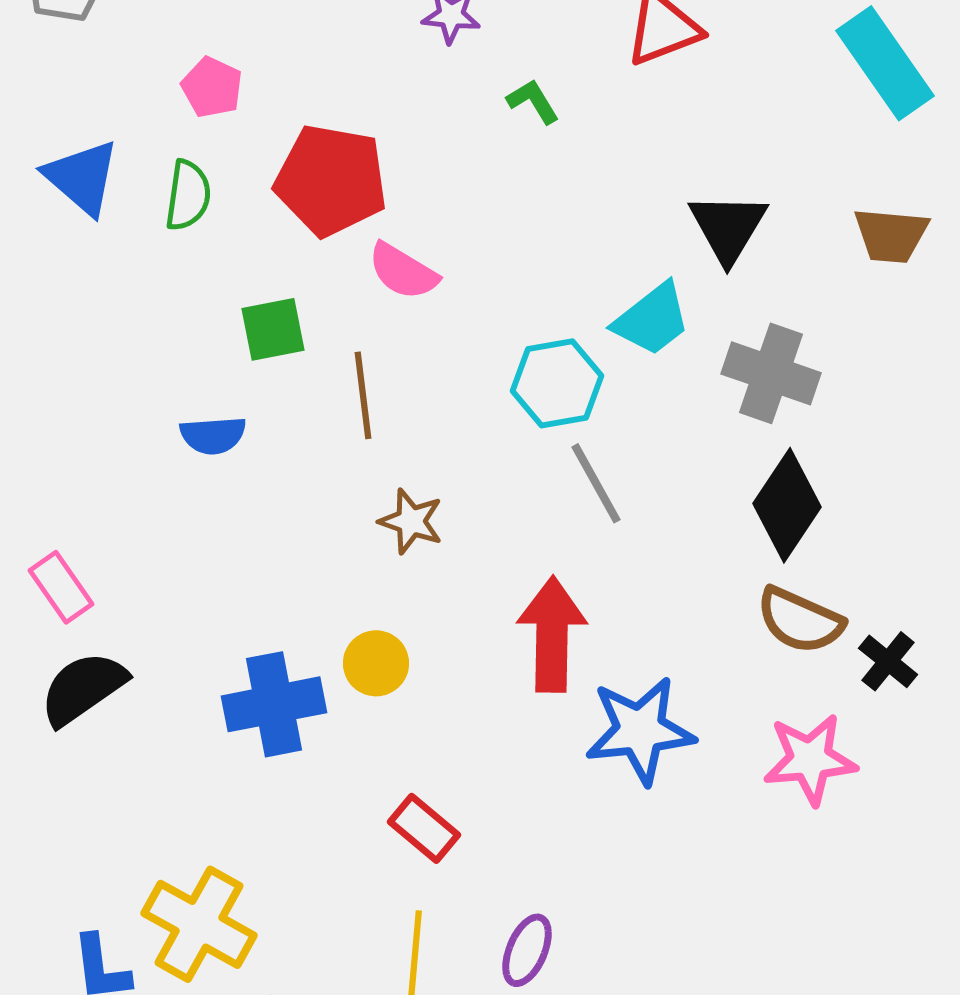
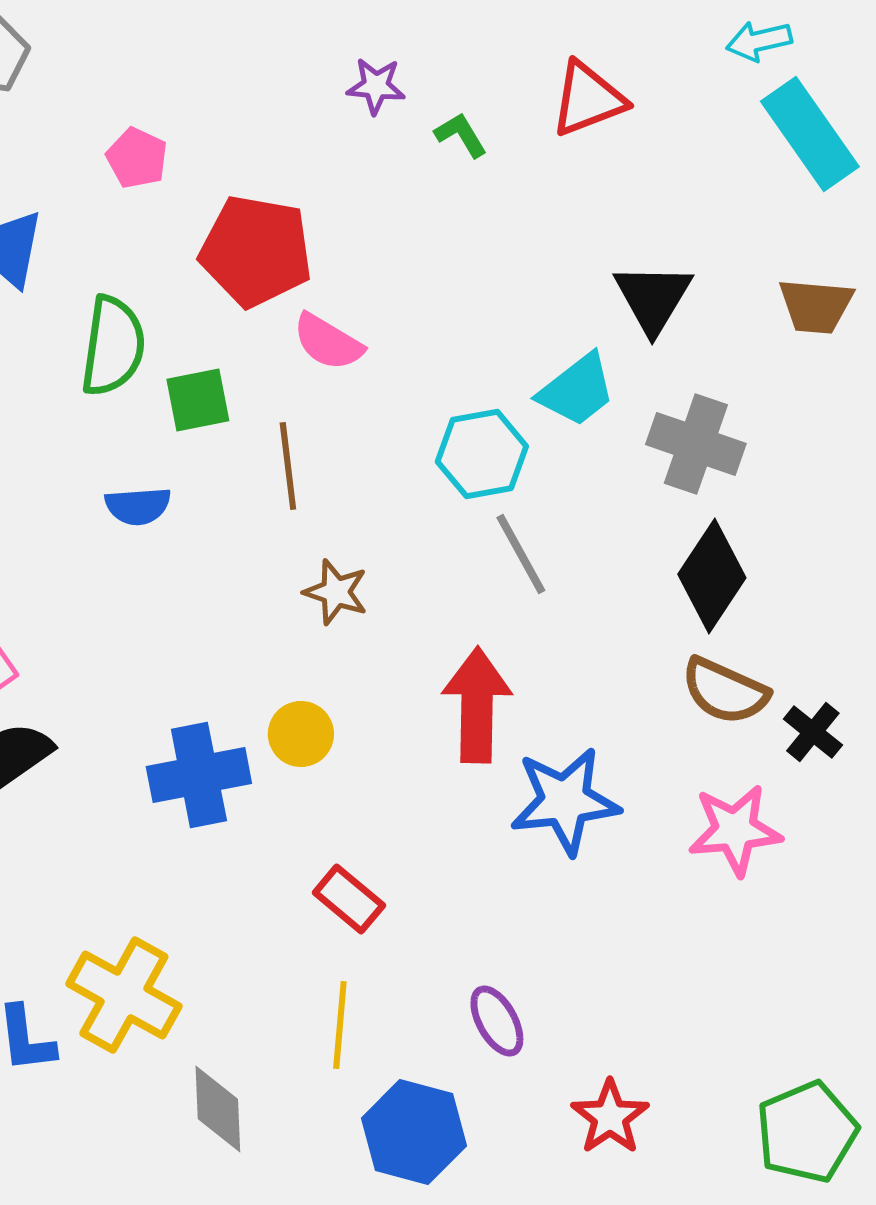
green L-shape: (533, 101) -> (461, 135), moved
green semicircle: (188, 195) -> (113, 346), moved, size x1.4
purple ellipse: (527, 950) -> (497, 1021), moved, turned -52

